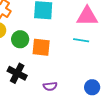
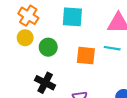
orange square: (41, 47) -> (86, 56), moved

